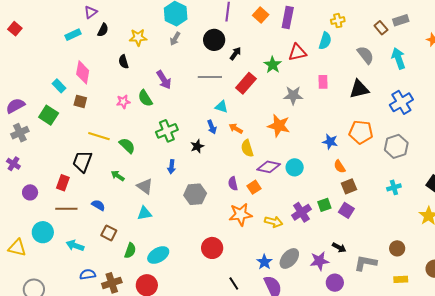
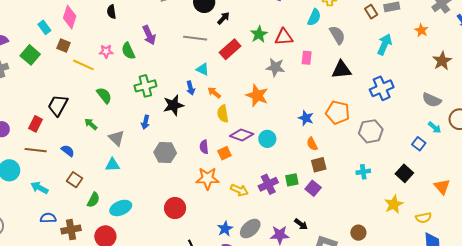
red triangle: (297, 52) -> (284, 37), moved
gray semicircle: (365, 55) -> (337, 35), moved
cyan arrow: (399, 58) -> (385, 44), turned 35
yellow line: (99, 136) -> (83, 65), moved
black star: (197, 146) -> (173, 105), size x1.5

